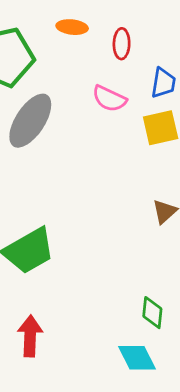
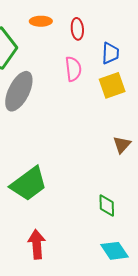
pink semicircle: (109, 99) -> (73, 69), turned -115
green diamond: (152, 313) -> (107, 205), moved

